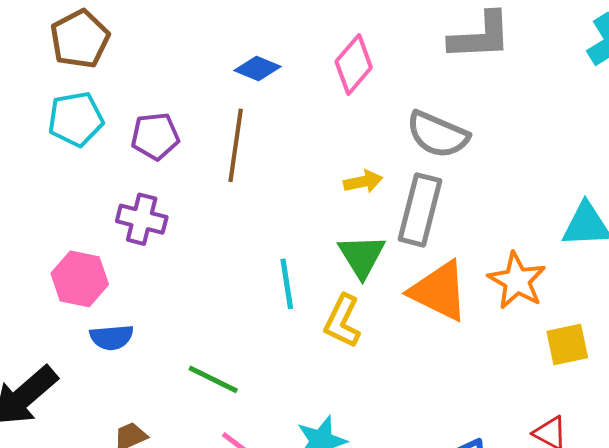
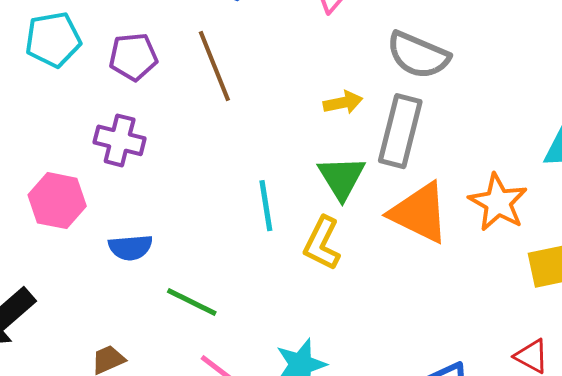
brown line: (236, 145) -> (214, 66), turned -30
blue semicircle: (112, 337) -> (130, 247), moved

